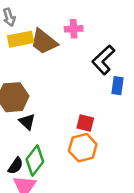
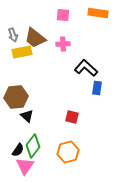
brown trapezoid: (44, 42) -> (35, 38), moved
black L-shape: (103, 60) -> (86, 68), turned 85
orange hexagon: (83, 148) -> (68, 152), moved

